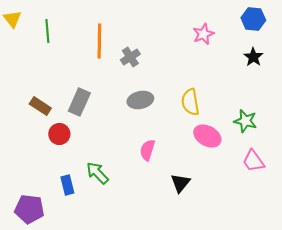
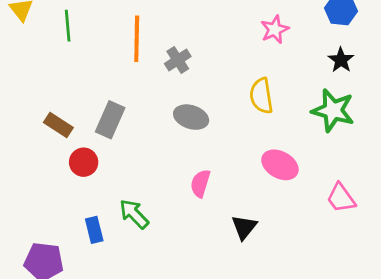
gray ellipse: (140, 100) -> (191, 117), turned 30
yellow semicircle: (190, 102) -> (261, 96), moved
green star: (245, 121) -> (333, 110), moved, size x1.4

